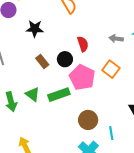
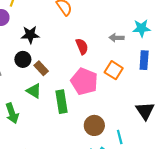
black circle: (65, 59) -> (23, 59), moved
green triangle: (33, 94) -> (34, 91), moved
green rectangle: (59, 95) -> (62, 102), turned -75

